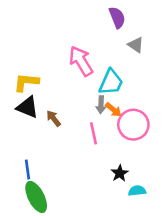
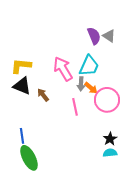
purple semicircle: (117, 17) -> (94, 36), moved
pink arrow: (81, 61) -> (63, 69), moved
black star: (120, 173) -> (110, 139), moved

